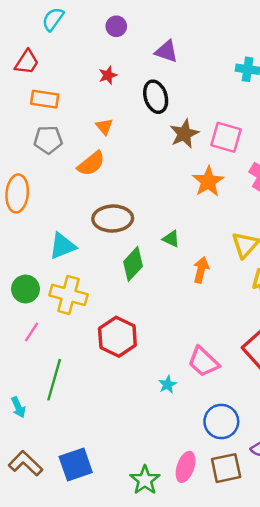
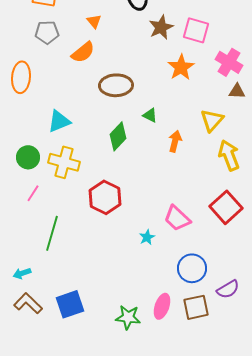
brown ellipse: (113, 219) -> (116, 85), moved
cyan arrow: (18, 407) -> (22, 273), moved, turned 96
green star: (145, 480) -> (128, 317), turned -30

